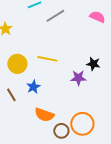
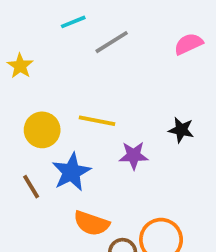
pink semicircle: (97, 17) -> (188, 44), turned -49
purple star: (78, 78) -> (134, 156), moved
blue star: (33, 87) -> (71, 172), size x1.5

